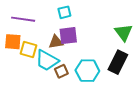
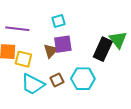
brown triangle: (56, 42) -> (51, 51), turned -35
cyan trapezoid: (47, 60) -> (33, 84), moved
black rectangle: (118, 62) -> (103, 49), moved

